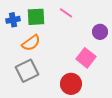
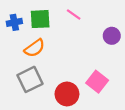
pink square: (86, 58) -> (97, 82), moved
red circle: (71, 84) -> (67, 94), moved

